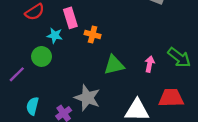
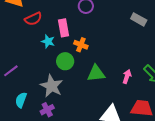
green circle: (42, 56) -> (65, 61), moved
gray star: (87, 98) -> (52, 86), moved

